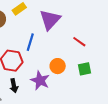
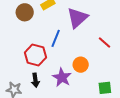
green square: (84, 69) -> (105, 88), moved

